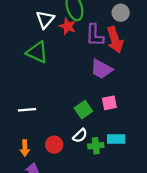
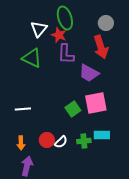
purple L-shape: (95, 35) -> (66, 54), moved
pink square: (109, 103) -> (96, 103), size x1.6
white semicircle: (80, 136) -> (61, 142), moved

